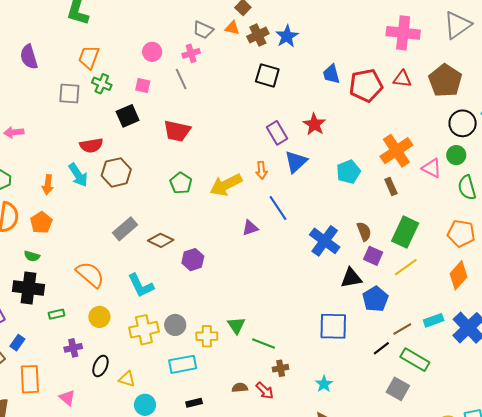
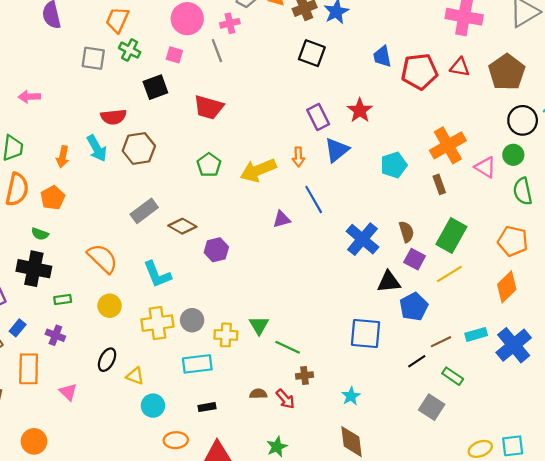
pink circle: (152, 52) -> (187, 19), size x1.5
purple cross: (73, 348) -> (55, 335), moved, turned 30
green rectangle: (415, 360) -> (453, 376), size x0.7

